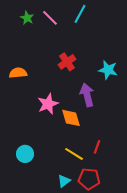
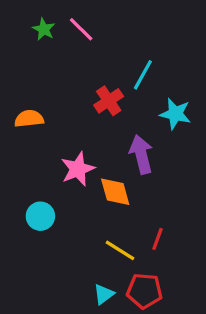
cyan line: (80, 14) -> (143, 75), moved
cyan circle: (25, 154) -> (40, 216), moved

